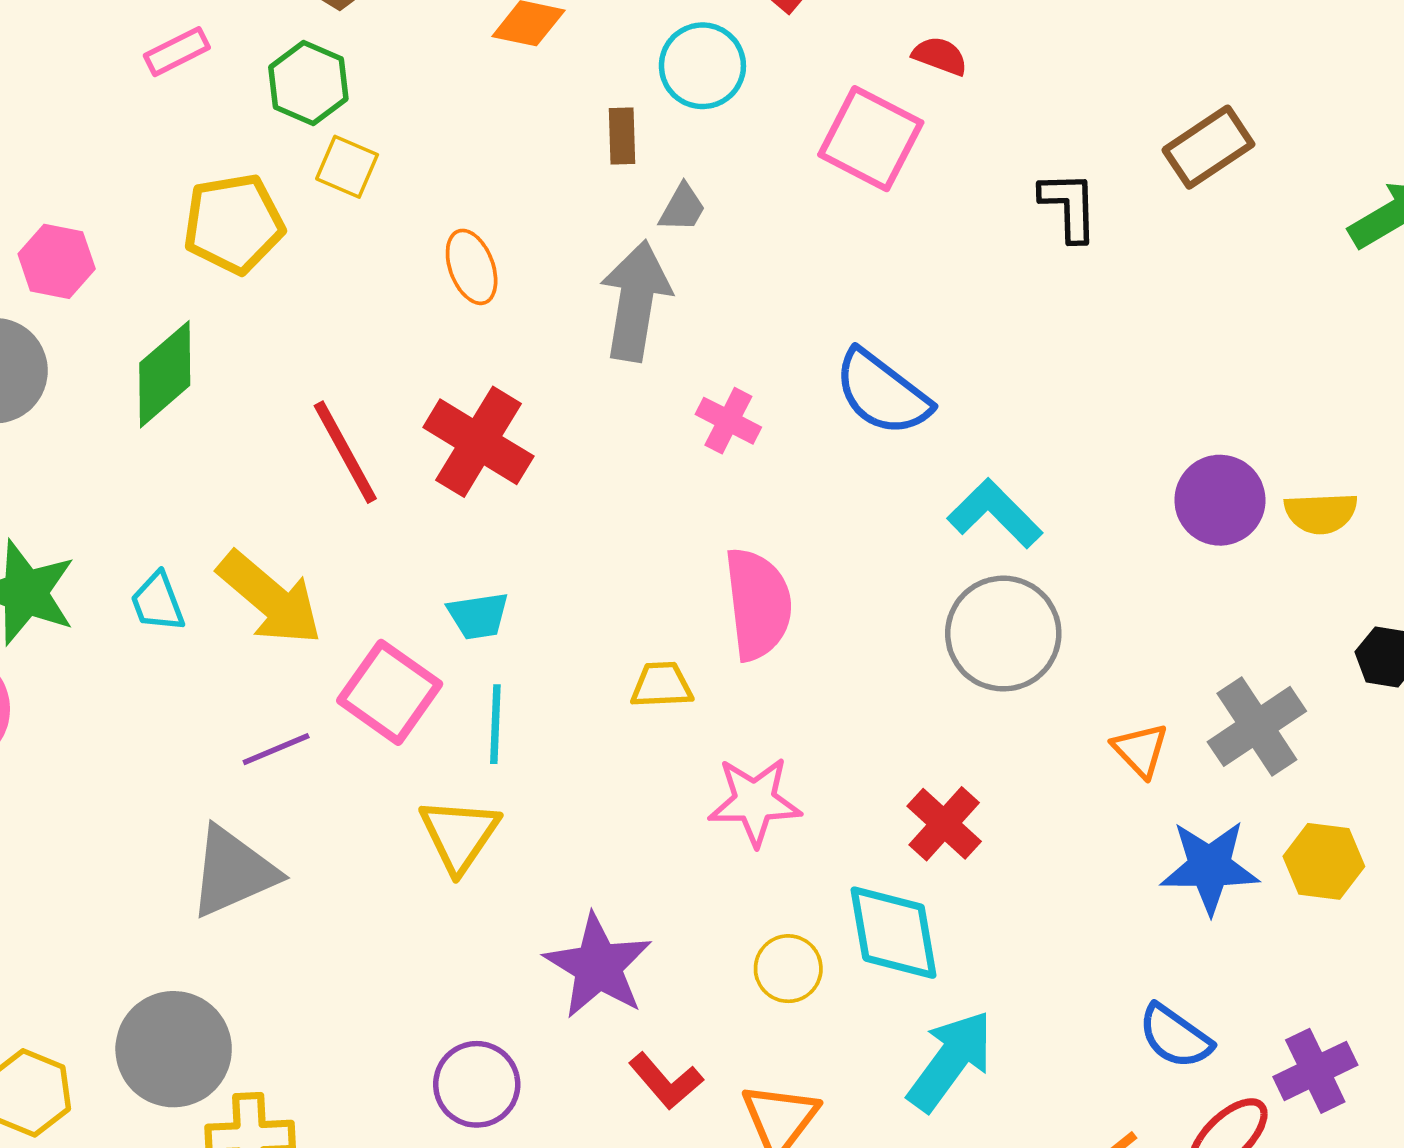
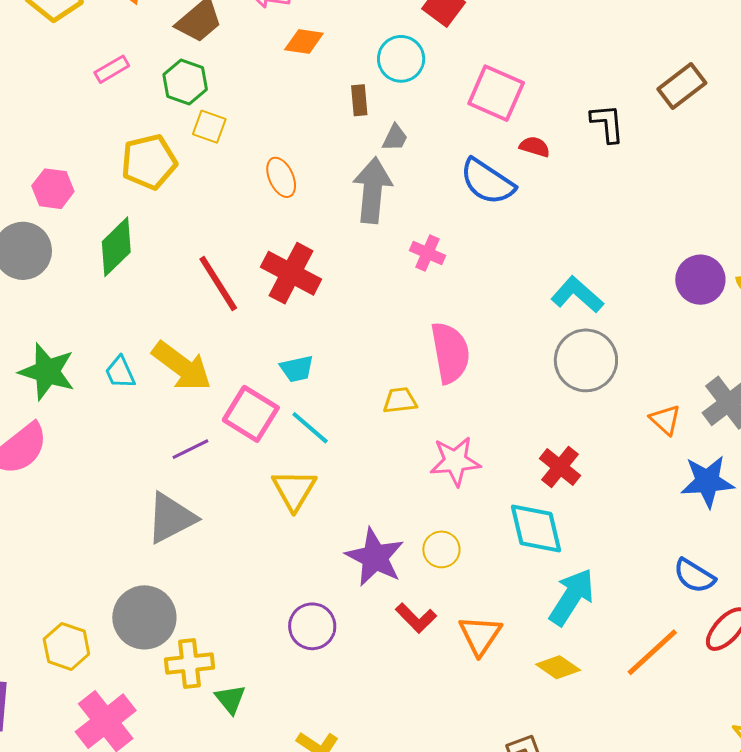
red semicircle: (940, 56) -> (535, 147), moved
blue semicircle: (882, 393) -> (487, 182), moved
cyan line: (495, 724) -> (310, 428), turned -48
yellow circle: (788, 969) -> (441, 549), moved

